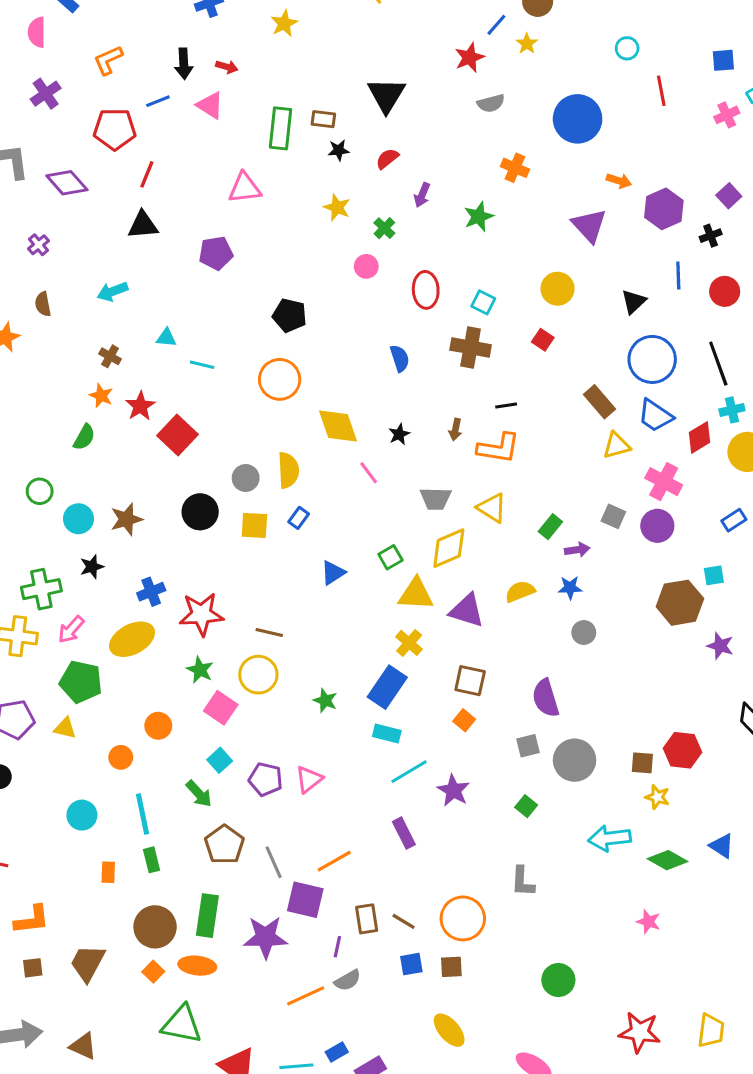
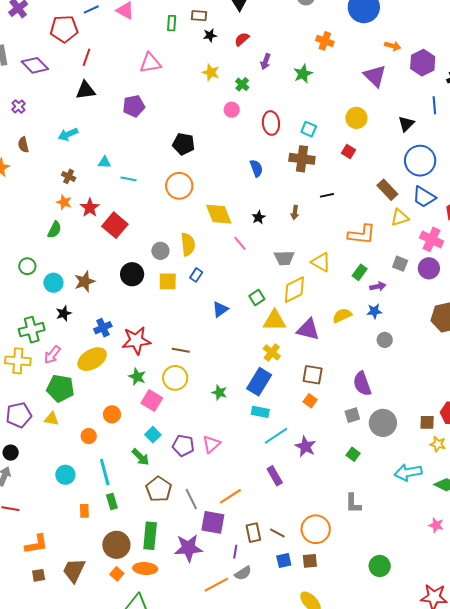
green rectangle: (281, 128) -> (172, 23), size x0.6
orange L-shape: (498, 448) -> (362, 234), moved

